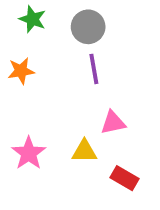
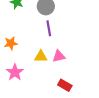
orange star: (21, 71) -> (11, 43), moved
yellow triangle: (84, 151) -> (41, 56), moved

